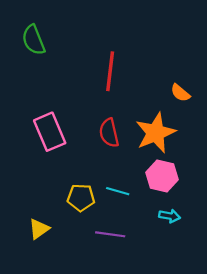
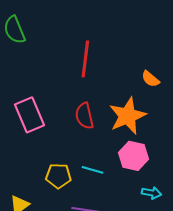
cyan arrow: (170, 216) -> (151, 193), moved

